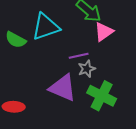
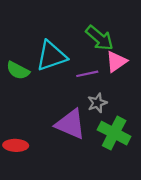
purple line: (79, 56) -> (87, 74), moved

